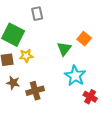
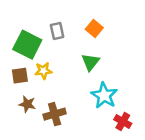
gray rectangle: (37, 14) -> (57, 31), moved
orange square: (84, 39) -> (94, 29), moved

